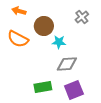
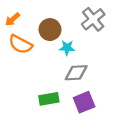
orange arrow: (19, 11) -> (12, 19), moved, turned -56
gray cross: (82, 17) -> (93, 19), size x1.5

